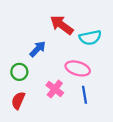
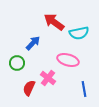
blue line: (85, 95) -> (84, 89), moved
red semicircle: (18, 100) -> (29, 88), moved

